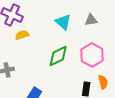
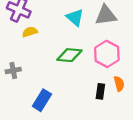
gray triangle: (91, 20) -> (106, 15), size x1.5
green diamond: (58, 56) -> (69, 55), turned 30

